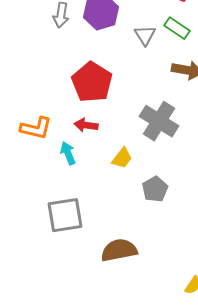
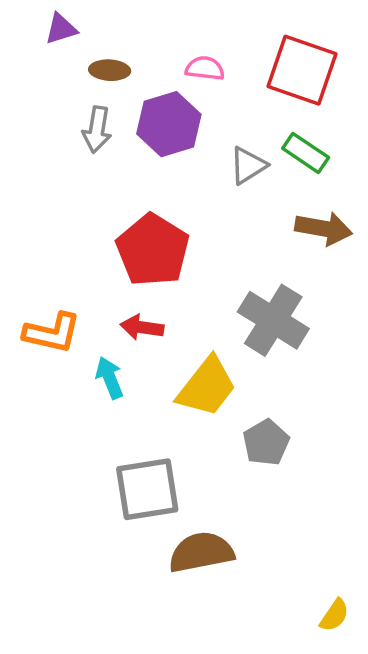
gray triangle: (145, 35) -> (248, 165), turned 30
yellow trapezoid: (122, 158) -> (207, 387), size x1.6
gray square: (65, 215) -> (147, 489), moved

